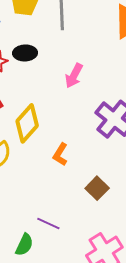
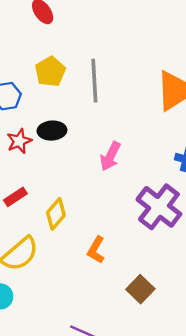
yellow diamond: (27, 123) -> (56, 214), size x0.7

